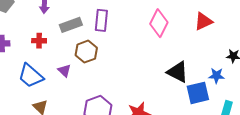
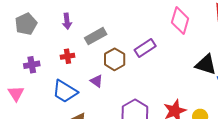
purple rectangle: (101, 20) -> (145, 48), moved, turned 60

